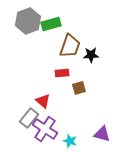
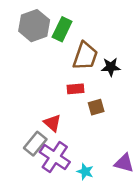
green rectangle: (51, 24) -> (62, 29), turned -48

